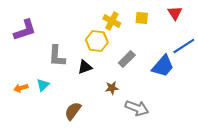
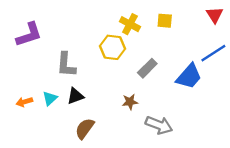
red triangle: (175, 13) -> (215, 15), moved
black triangle: (85, 67) -> (75, 96), moved

